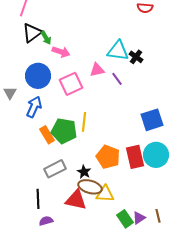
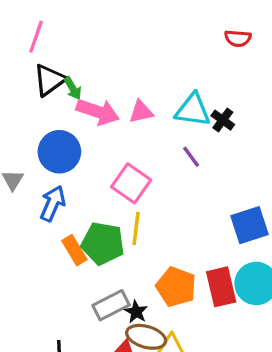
pink arrow: (61, 52) -> (98, 112), size x1.4
pink triangle: (97, 70) -> (141, 112), moved
pink square: (71, 84) -> (131, 183), moved, turned -30
gray rectangle: (55, 169) -> (111, 305), moved

